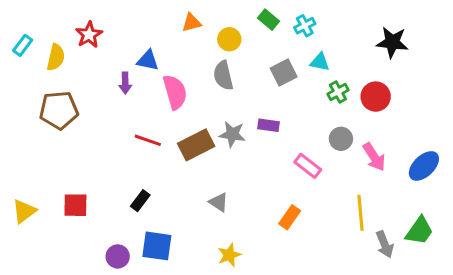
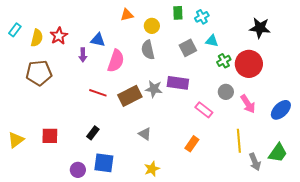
green rectangle: (269, 20) -> (178, 13), turned 48
red star: (89, 35) -> (59, 36), moved
pink semicircle: (175, 92) -> (116, 61), turned 35
red circle: (376, 97) -> (249, 64), size x1.4
purple rectangle: (269, 125) -> (178, 83), size x1.5

